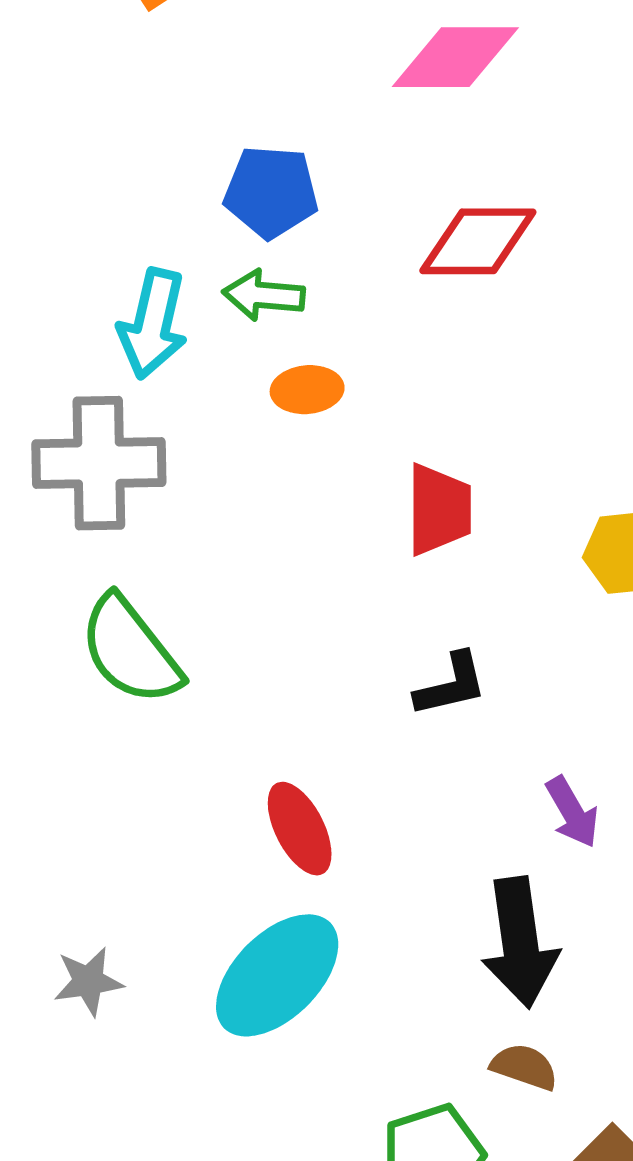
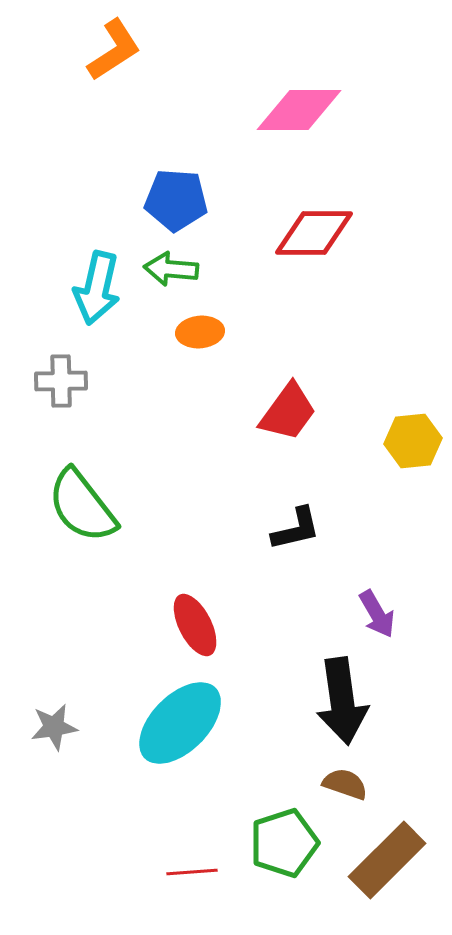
gray cross: (99, 463) -> (61, 381), size x0.6
red trapezoid: (439, 509) -> (288, 412), turned 36

